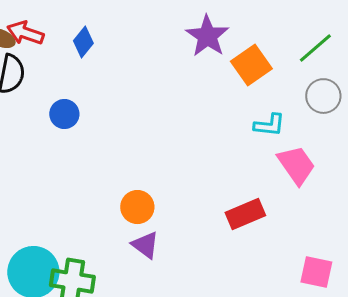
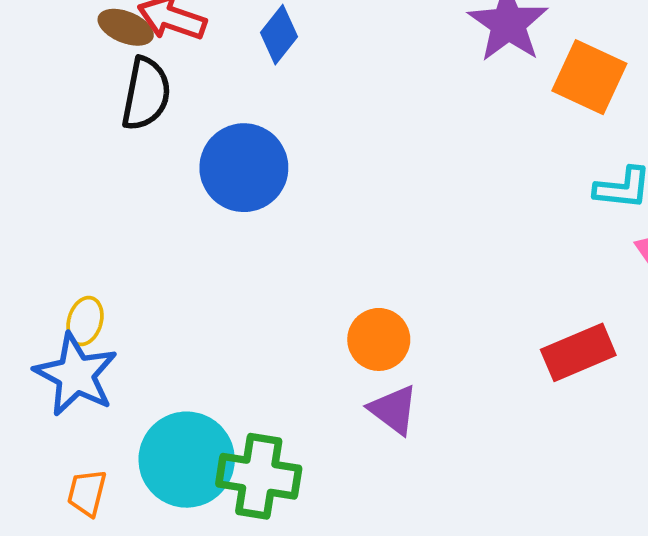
orange square: (251, 65) -> (589, 77), turned -30
blue circle: (64, 114) -> (244, 168), size x1.6

